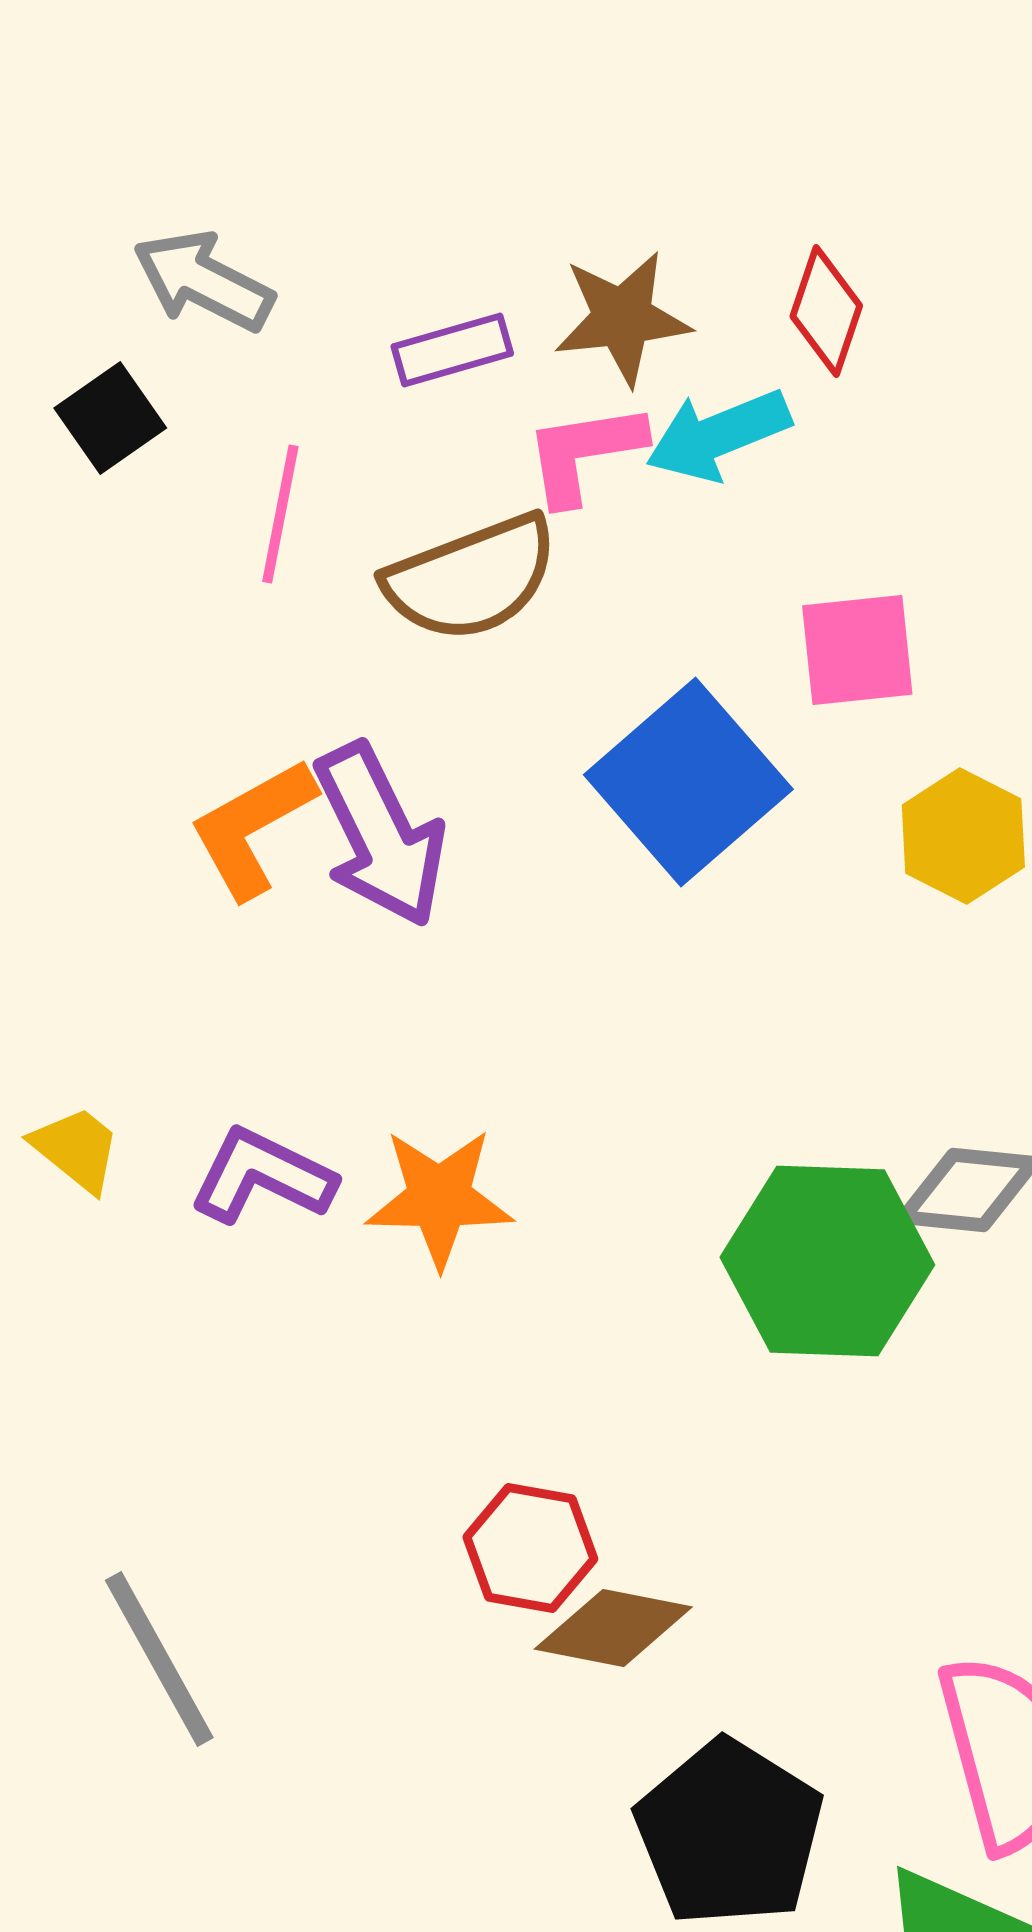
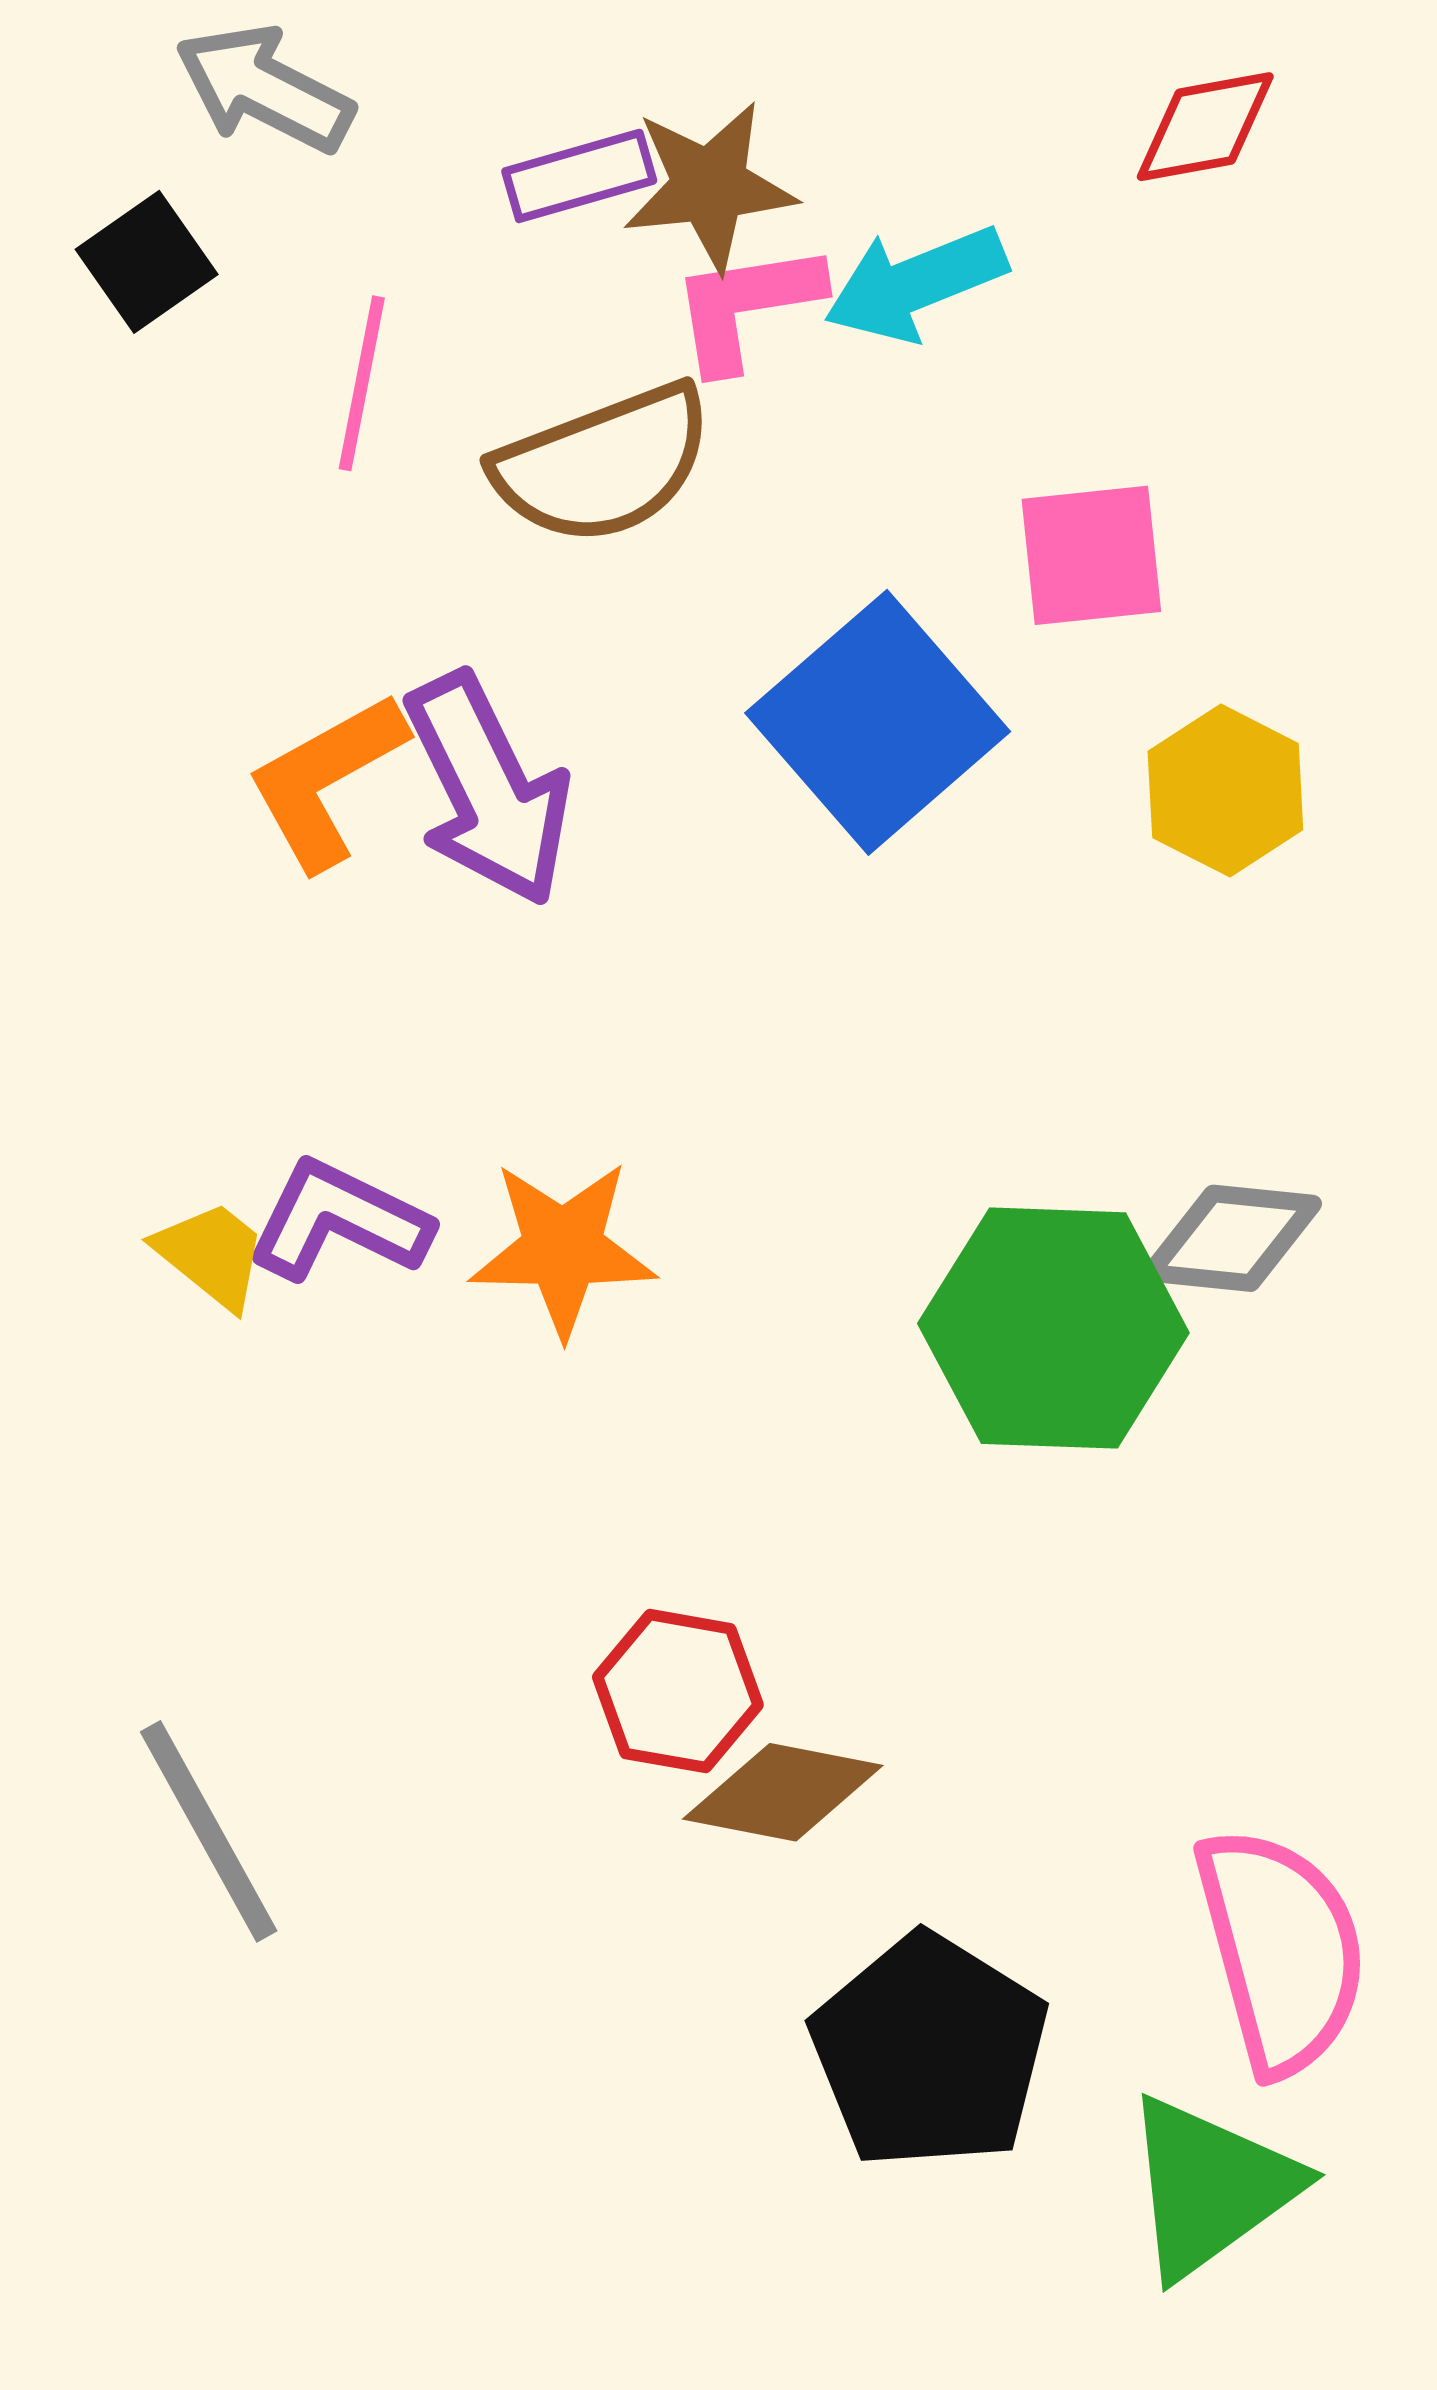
red diamond: (826, 311) -> (1205, 127), moved, turned 61
brown star: (622, 318) -> (709, 186), moved
yellow trapezoid: (76, 1149) -> (211, 1255), moved

